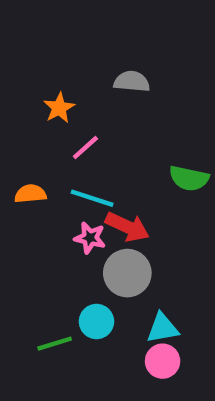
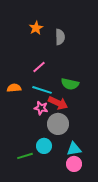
gray semicircle: (132, 81) -> (60, 37), turned 84
orange star: (59, 108) -> (36, 28), moved
green semicircle: (189, 178) -> (70, 84), moved

